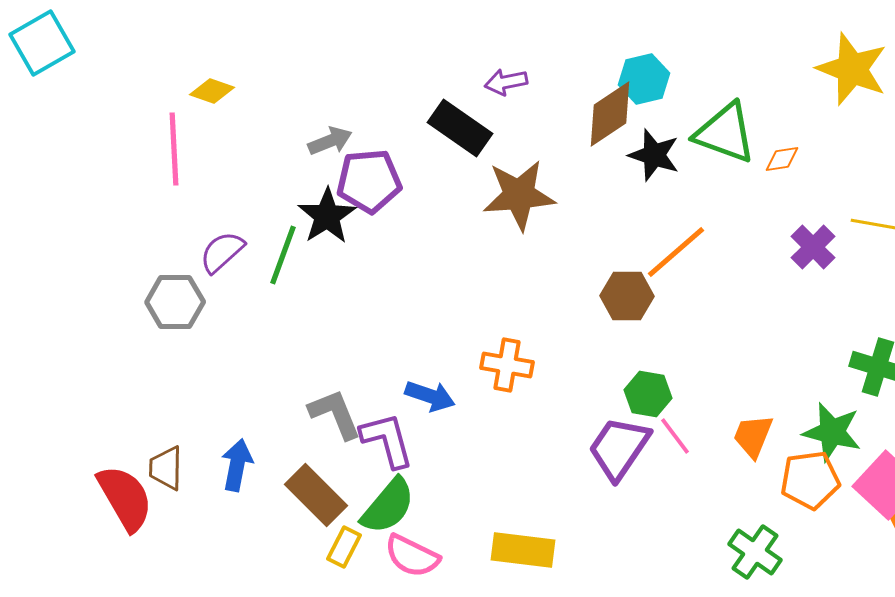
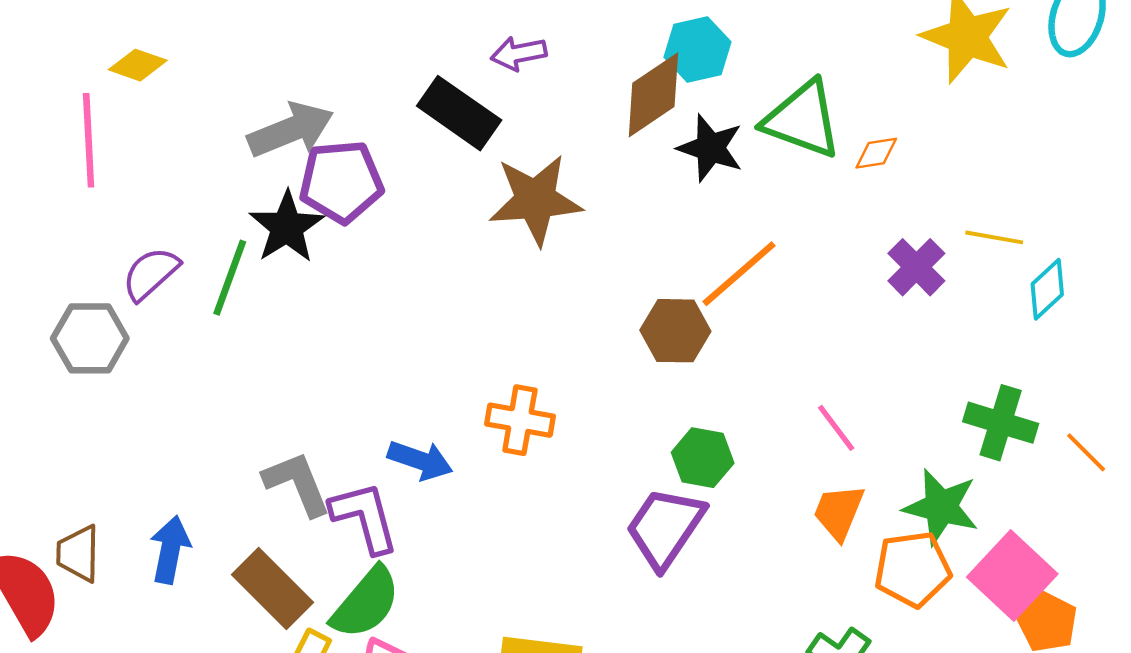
gray arrow: (330, 141) -> (291, 130), size x1.5
pink line: (675, 436) -> (836, 428), moved

